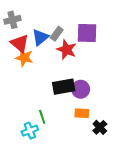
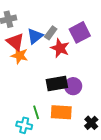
purple square: (87, 33) -> (80, 32), turned -30
orange rectangle: (82, 113) -> (61, 112), moved, size x1.5
cyan cross: (30, 131) -> (24, 125), turned 35

